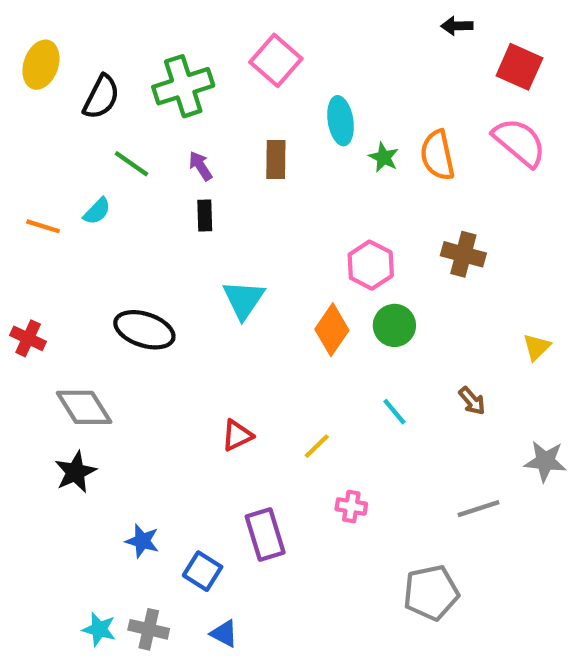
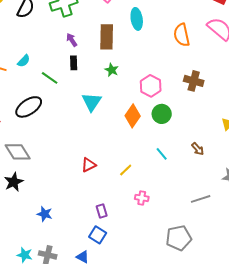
green star: (384, 157) -> (112, 70), moved
brown rectangle: (276, 159) -> (107, 37), size x1.4
green line: (131, 164) -> (50, 78), moved
black ellipse: (144, 330) -> (29, 107), moved, turned -52
purple rectangle: (265, 534) -> (102, 211), size x0.6
blue square: (203, 571) -> (98, 235), moved

